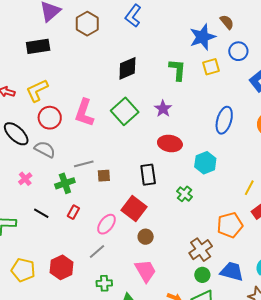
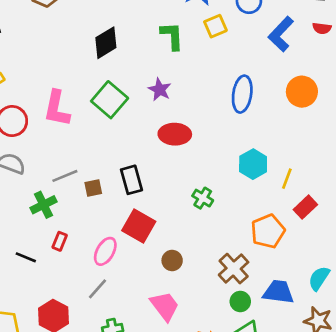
cyan hexagon: (205, 163) -> (253, 164), moved
black rectangle: (148, 175) -> (132, 180), moved
black line: (41, 213) -> (26, 257), moved
brown circle: (146, 237) -> (172, 260), moved

